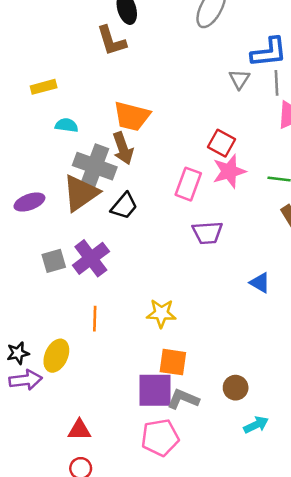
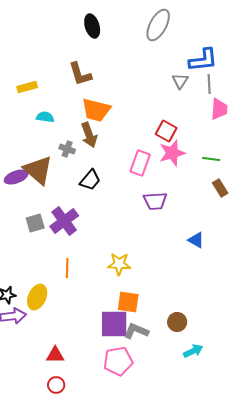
brown L-shape: (111, 41) -> (80, 74), moved
gray cross: (95, 166) -> (67, 149), size x0.5
brown triangle: (81, 193) -> (38, 170), moved, turned -44

